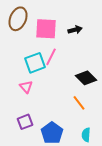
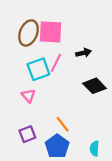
brown ellipse: (18, 19) -> (29, 33), moved
black arrow: (75, 30) -> (83, 53), moved
orange line: (79, 103) -> (63, 124), moved

